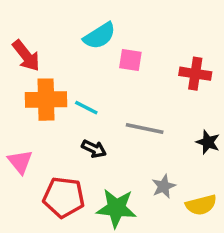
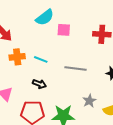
orange cross: (46, 100) -> (17, 57), size x0.7
black arrow: (94, 149) -> (39, 84), moved

